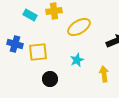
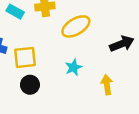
black circle: (50, 79) -> (30, 85), moved

